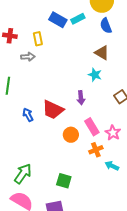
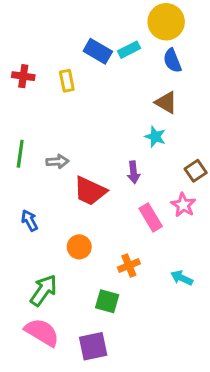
gray arrow: (28, 57) -> (57, 161), moved
blue arrow: (28, 115) -> (30, 221), moved
pink star: (113, 133) -> (183, 205), moved
orange circle: (71, 135) -> (79, 247), moved
orange cross: (96, 150) -> (129, 266), moved

